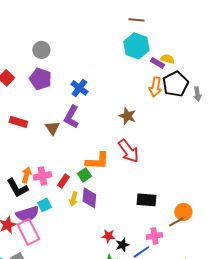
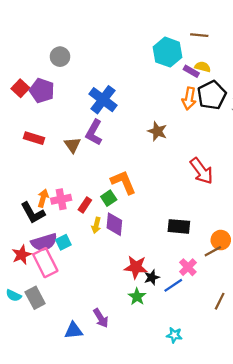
brown line: (136, 20) -> (199, 35), moved
purple pentagon: (40, 79) -> (42, 91), moved
blue cross: (79, 88) -> (103, 100), size x1.4
red arrow: (128, 151) -> (202, 171), moved
orange L-shape: (97, 161) -> (123, 182), turned -115
cyan square: (44, 205) -> (63, 242), moved
red star: (108, 236) -> (136, 267), size x1.5
pink cross: (154, 236) -> (188, 267), turned -35

